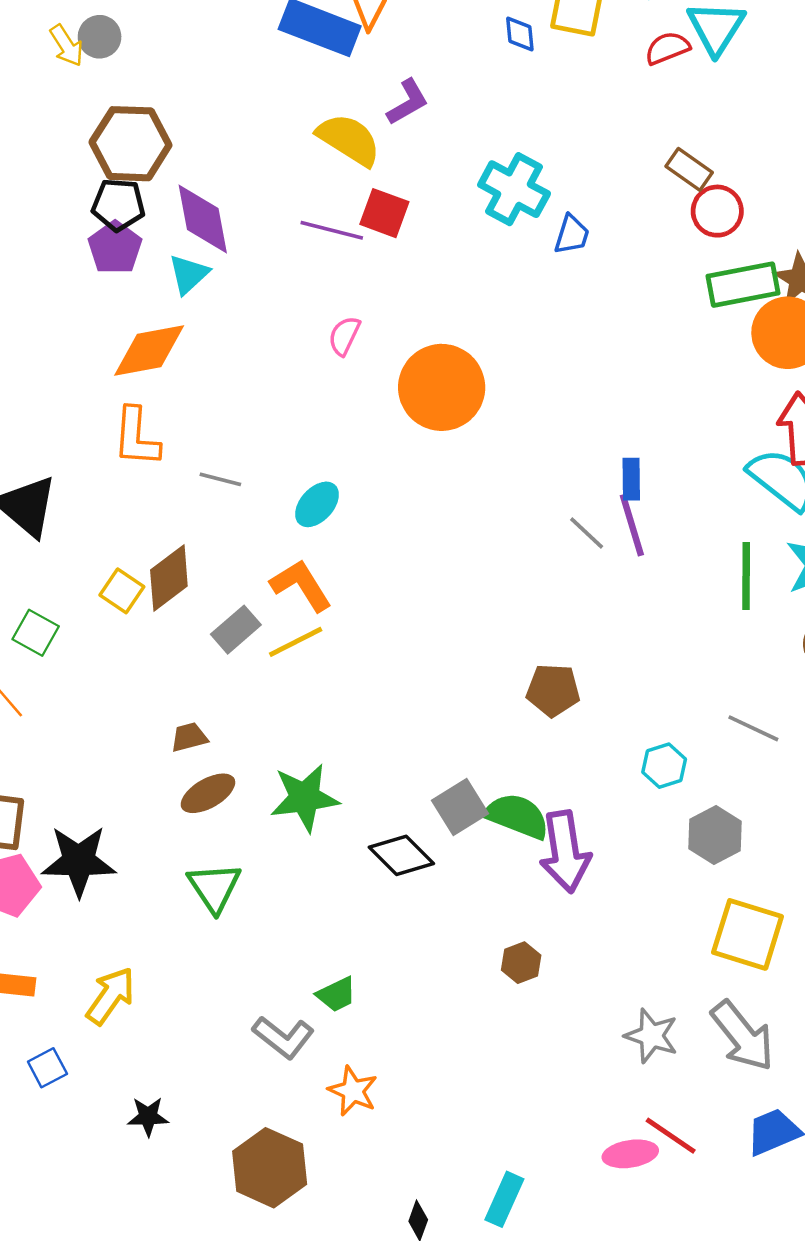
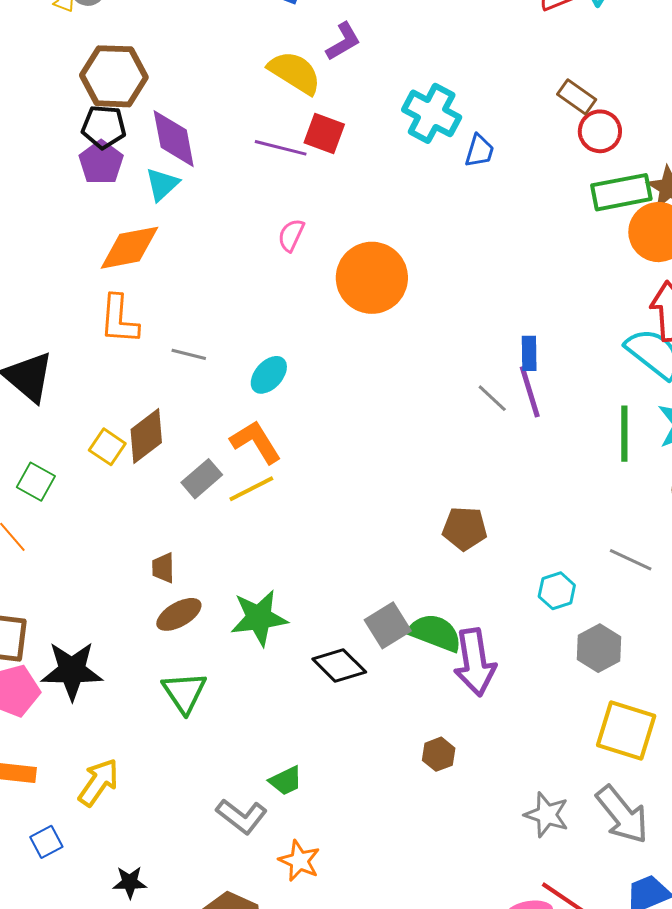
brown trapezoid: (189, 737) -> (163, 568), turned -76

